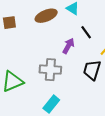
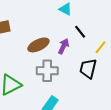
brown ellipse: (46, 16) -> (38, 45), moved

